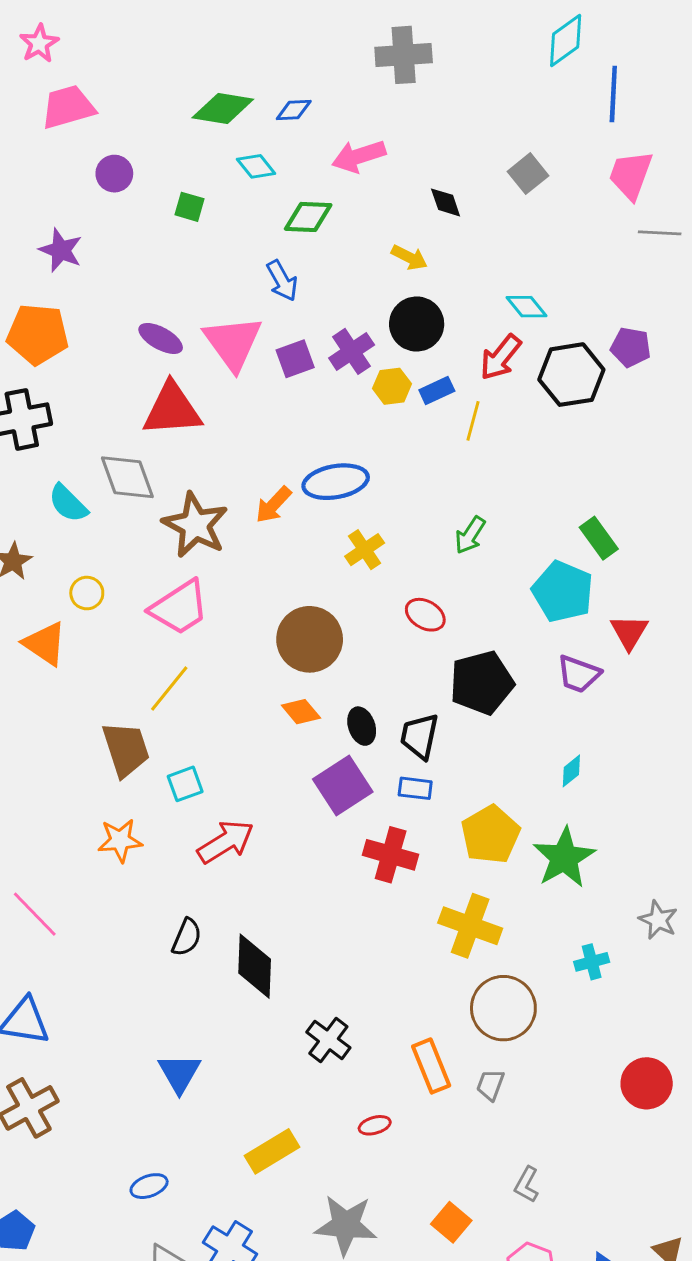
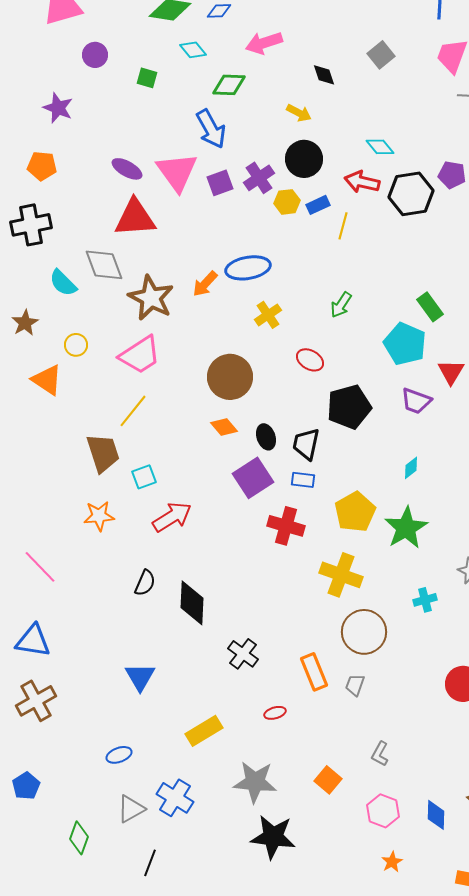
blue arrow: (282, 281) -> (211, 129), size x1.4
orange pentagon: (38, 334) -> (42, 166), size x0.7
red arrow: (501, 357) -> (362, 182), turned 64

